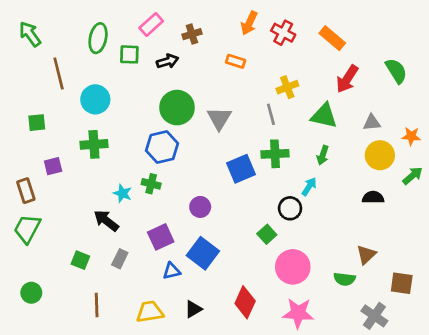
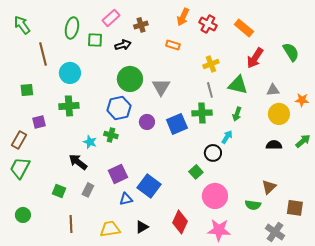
gray line: (271, 114) -> (210, 90), moved
green arrow: (413, 176) -> (303, 141), moved
brown rectangle: (26, 191) -> (19, 140), turned 48
purple circle: (200, 207) -> (147, 122), moved

